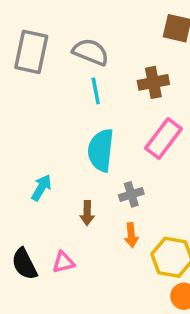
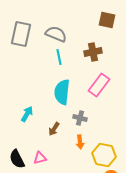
gray cross: (131, 194) -> (80, 118), turned 32
brown arrow: (87, 213) -> (54, 129), turned 32

